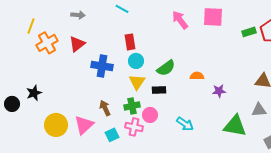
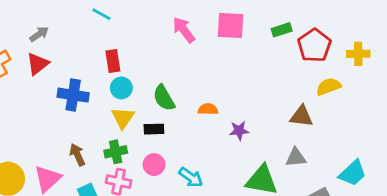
gray arrow: (78, 15) -> (39, 34), moved, turned -40
green rectangle: (249, 32) -> (282, 30), moved
green semicircle: (166, 68) -> (164, 98), turned 96
pink circle: (150, 115) -> (154, 165), moved

